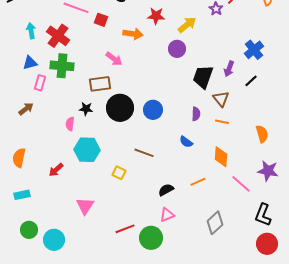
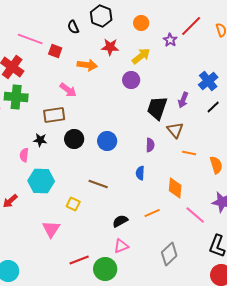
black line: (251, 81) -> (213, 107), moved
black circle: (120, 108) -> (74, 139), size x0.7
orange line: (222, 122) -> (189, 153), moved
blue semicircle: (186, 142) -> (140, 173), turned 56
pink triangle: (85, 206) -> (51, 229), moved

